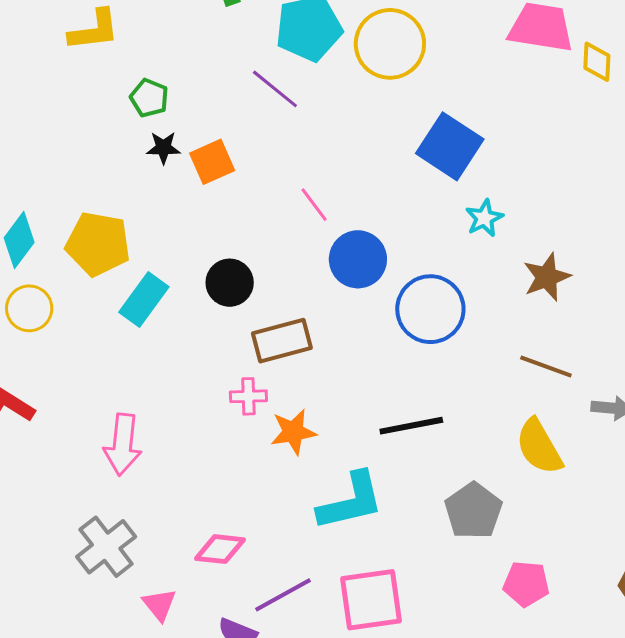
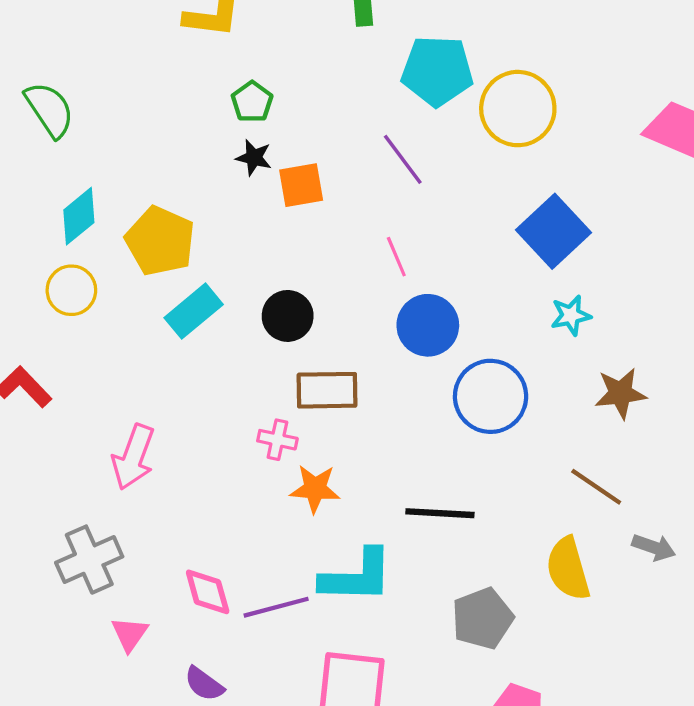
purple line: (275, 89) -> (403, 159), moved
pink diamond: (220, 549) -> (208, 592), turned 54
purple line: (283, 595) -> (276, 607), moved

